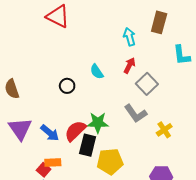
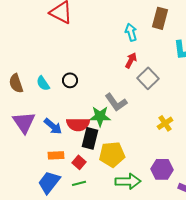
cyan semicircle: (97, 72) -> (43, 83), moved
gray L-shape: (136, 113) -> (116, 102), moved
red semicircle: (75, 131) -> (78, 124), turned -135
red square: (44, 170) -> (79, 162), moved

